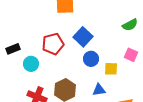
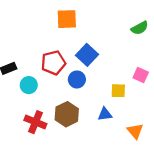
green semicircle: (130, 25) -> (140, 28), moved
blue circle: (91, 59) -> (77, 79), moved

